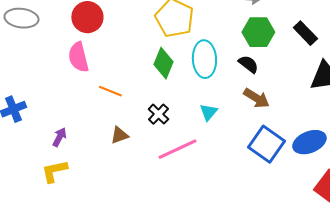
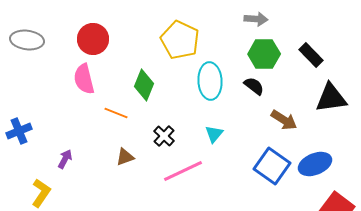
green diamond: (163, 63) -> (144, 85), moved
brown arrow: (256, 98) -> (284, 120), moved
yellow L-shape: (54, 171) -> (41, 193), moved, turned 136

